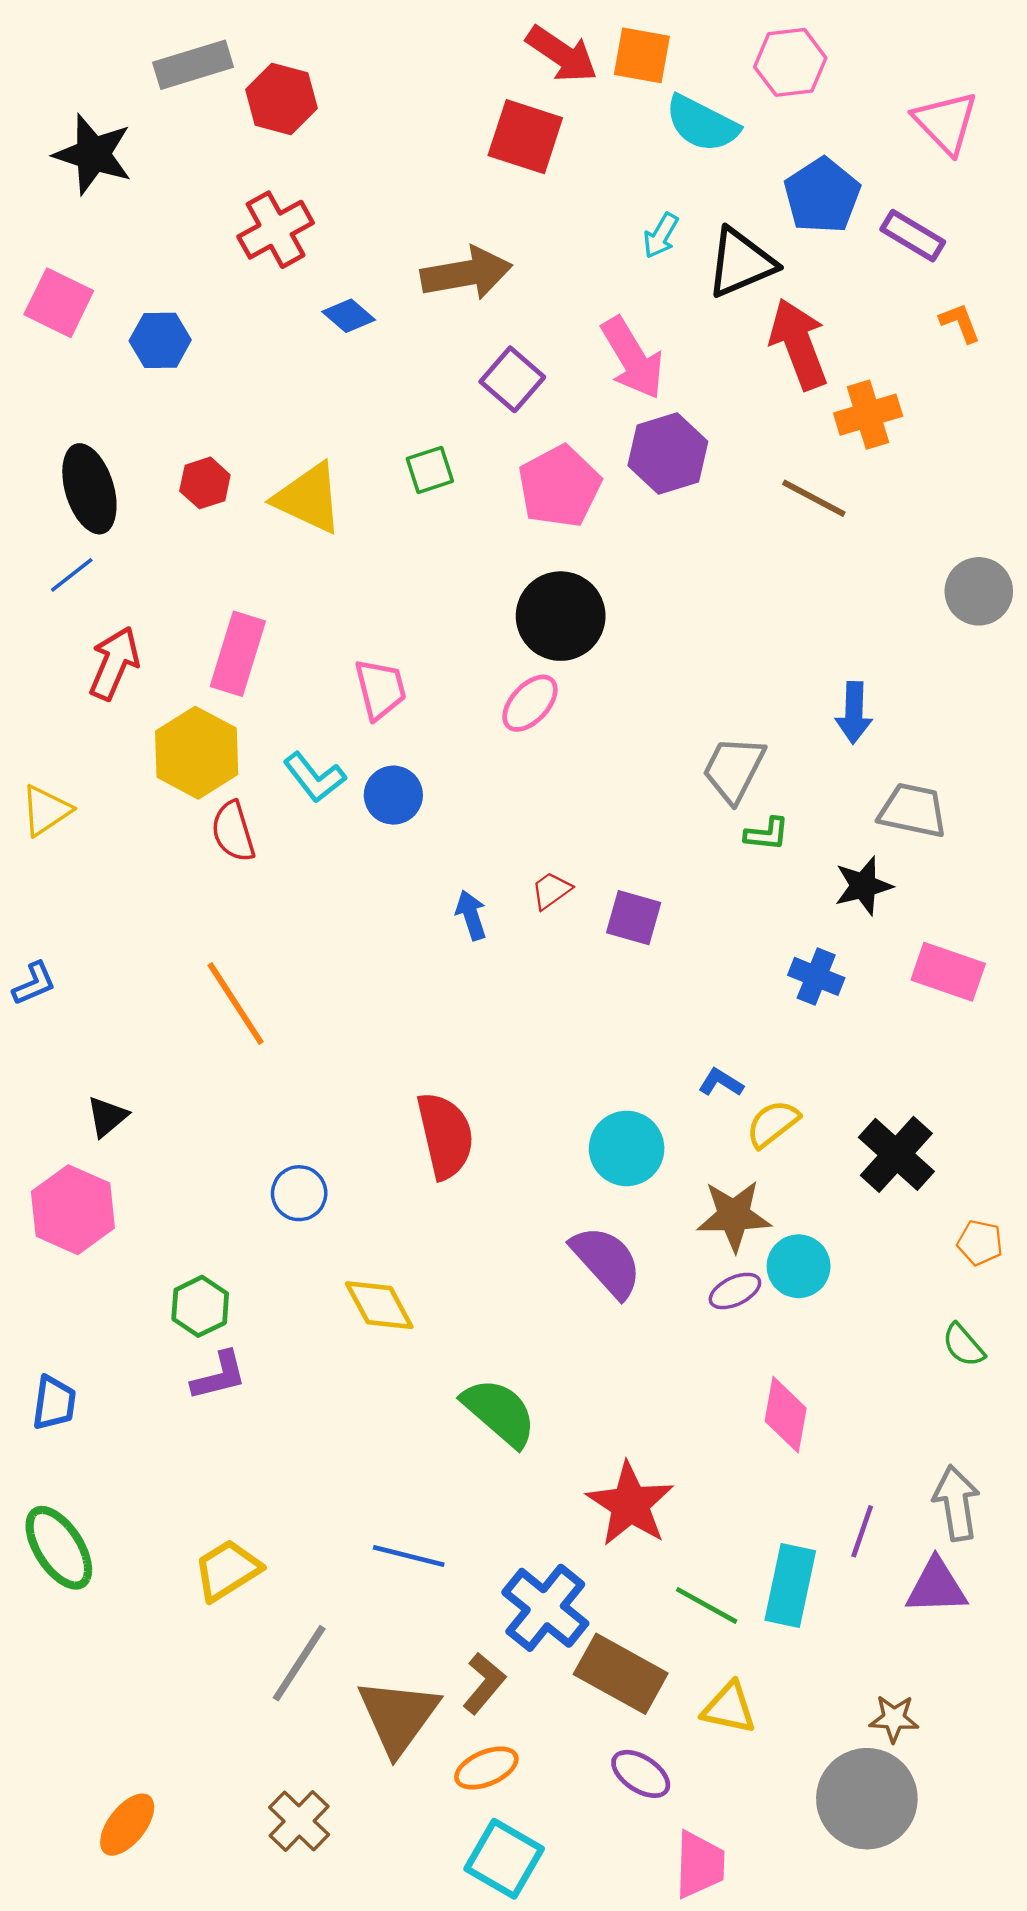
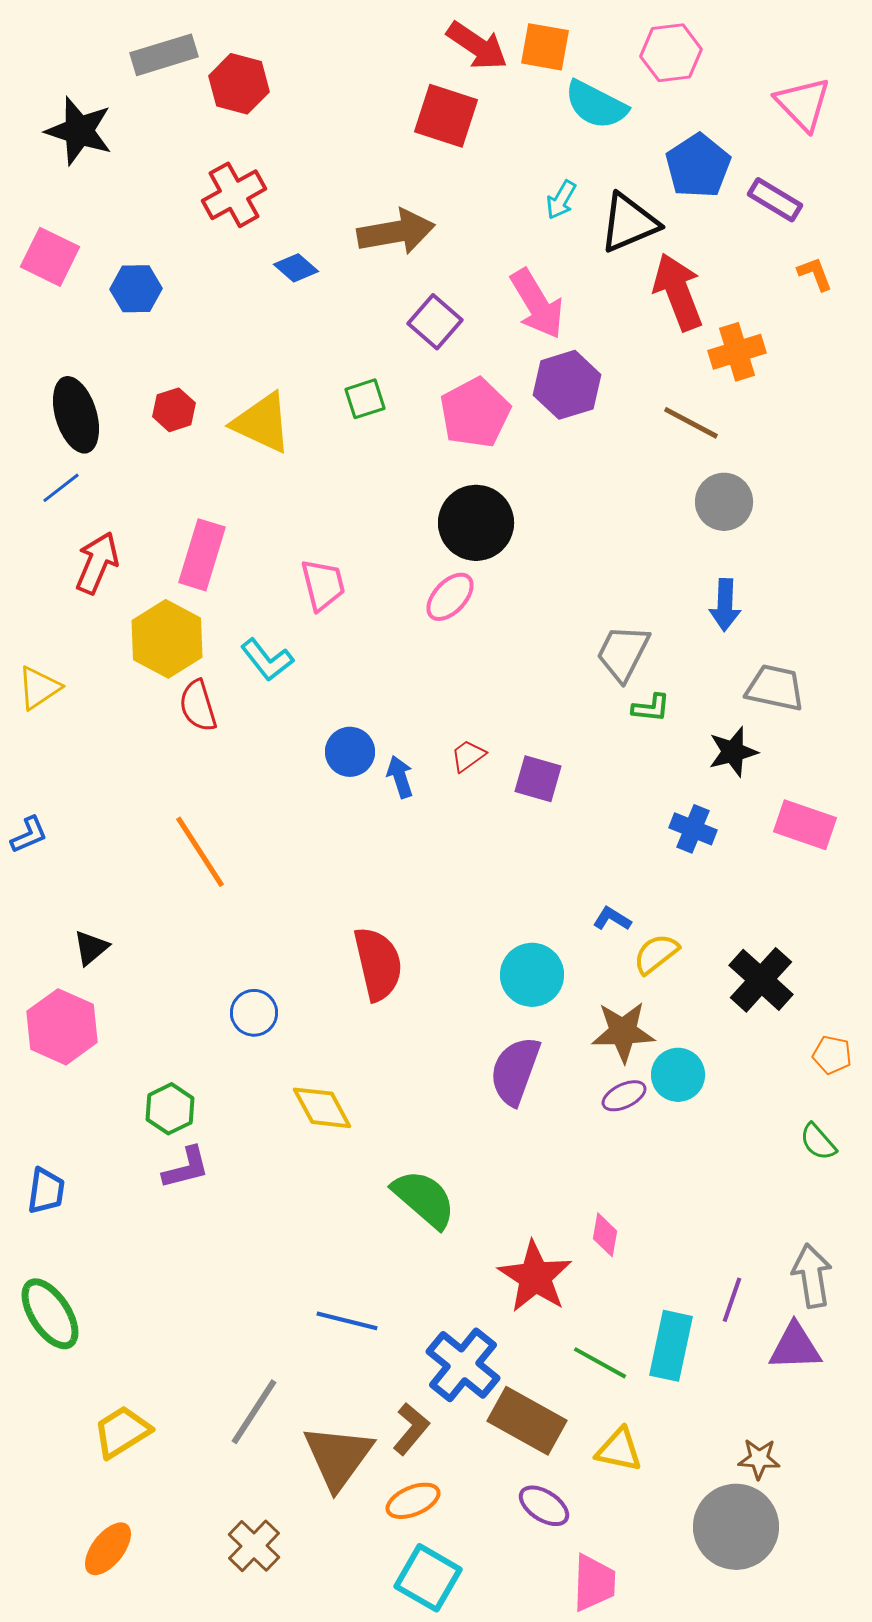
gray circle: (979, 591) -> (724, 502), moved
blue circle: (393, 795) -> (350, 752), moved
purple semicircle: (607, 1262) -> (515, 1071), turned -118
pink diamond: (786, 1415) -> (605, 1235), moved, size x0.7
yellow trapezoid: (227, 1570) -> (122, 1432), moved

